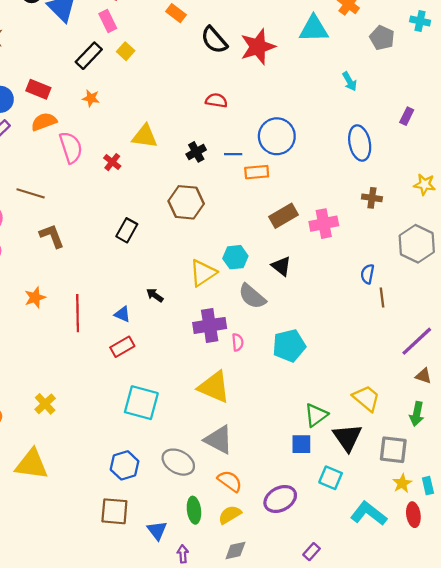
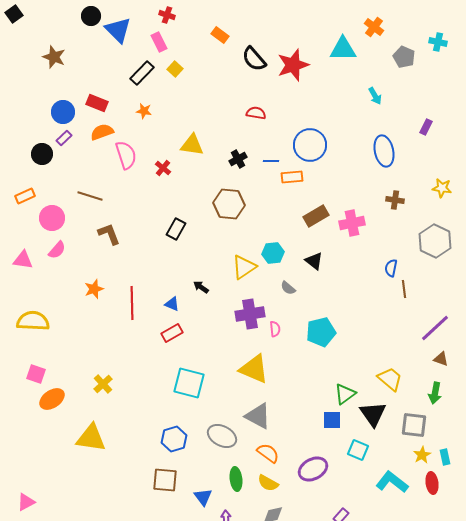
gray semicircle: (252, 296) -> (288, 288), size x0.6
yellow semicircle: (230, 515) -> (268, 483), turned -120

